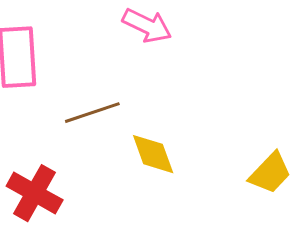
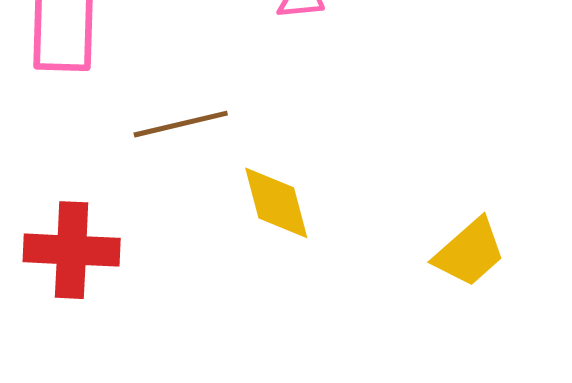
red cross: (35, 193) -> (72, 250), turned -32

